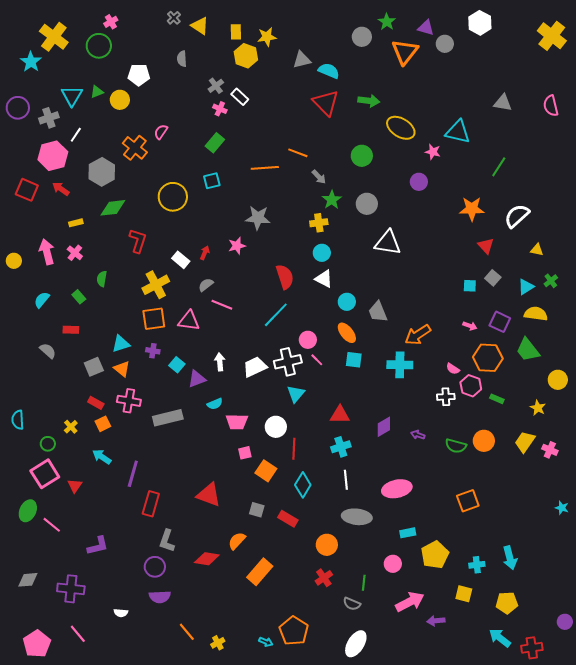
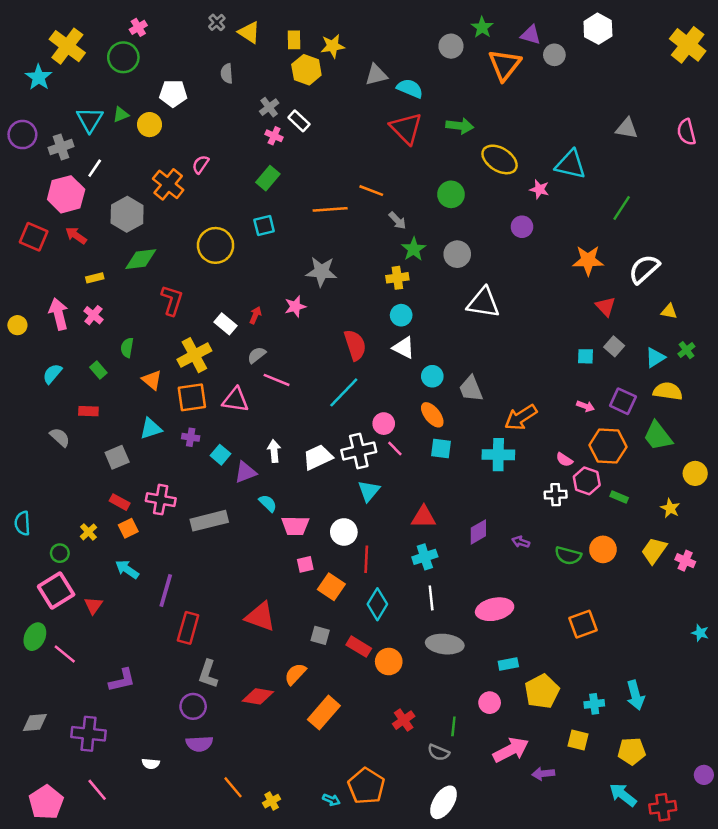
orange triangle: (122, 369) -> (152, 380), moved
cyan semicircle: (215, 404) -> (268, 503), turned -112
orange circle: (327, 545) -> (389, 662), moved

